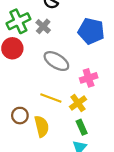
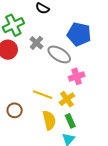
gray cross: (43, 26) -> (36, 43), moved
gray ellipse: (56, 61) -> (59, 54), moved
yellow semicircle: (42, 126) -> (49, 120), moved

